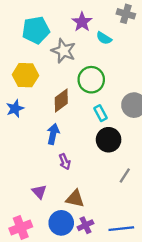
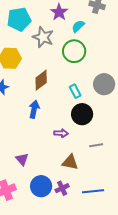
cyan semicircle: (104, 38) -> (78, 26), turned 104
green circle: (91, 80) -> (74, 51), moved
purple arrow: (65, 162) -> (61, 133), moved, turned -64
gray line: (125, 176) -> (96, 145), turned 48
brown triangle: (75, 199) -> (70, 162), moved

